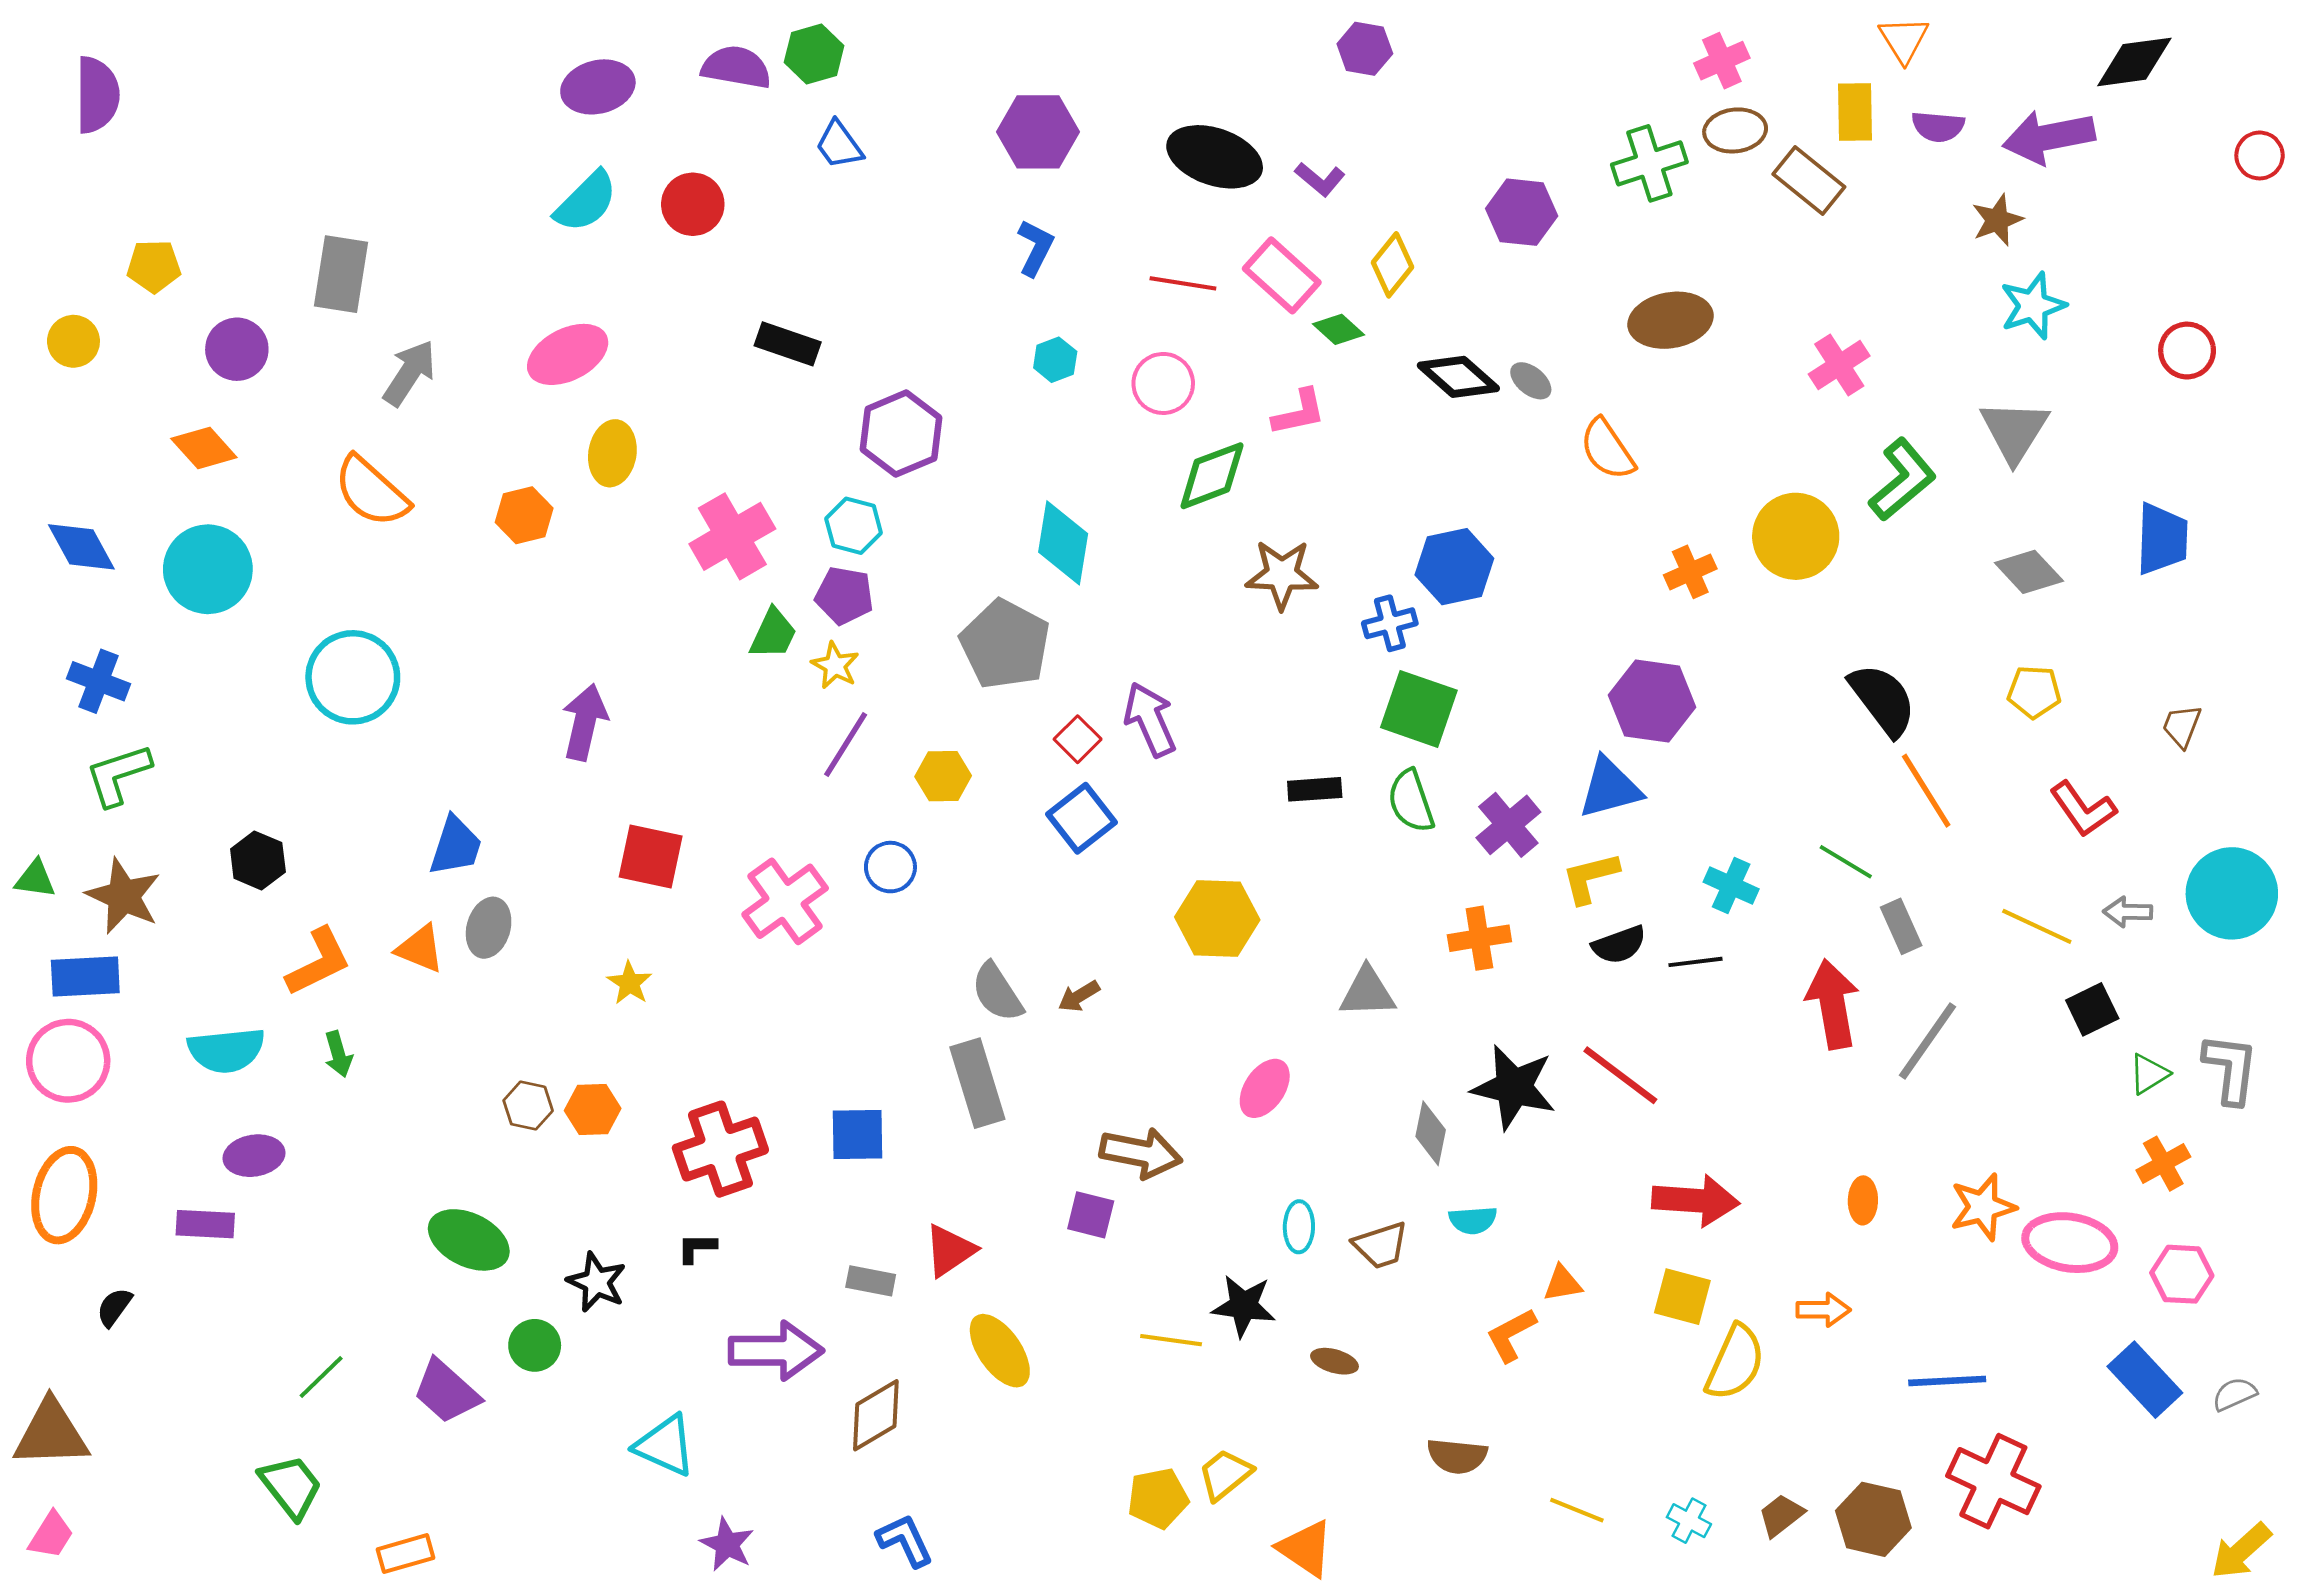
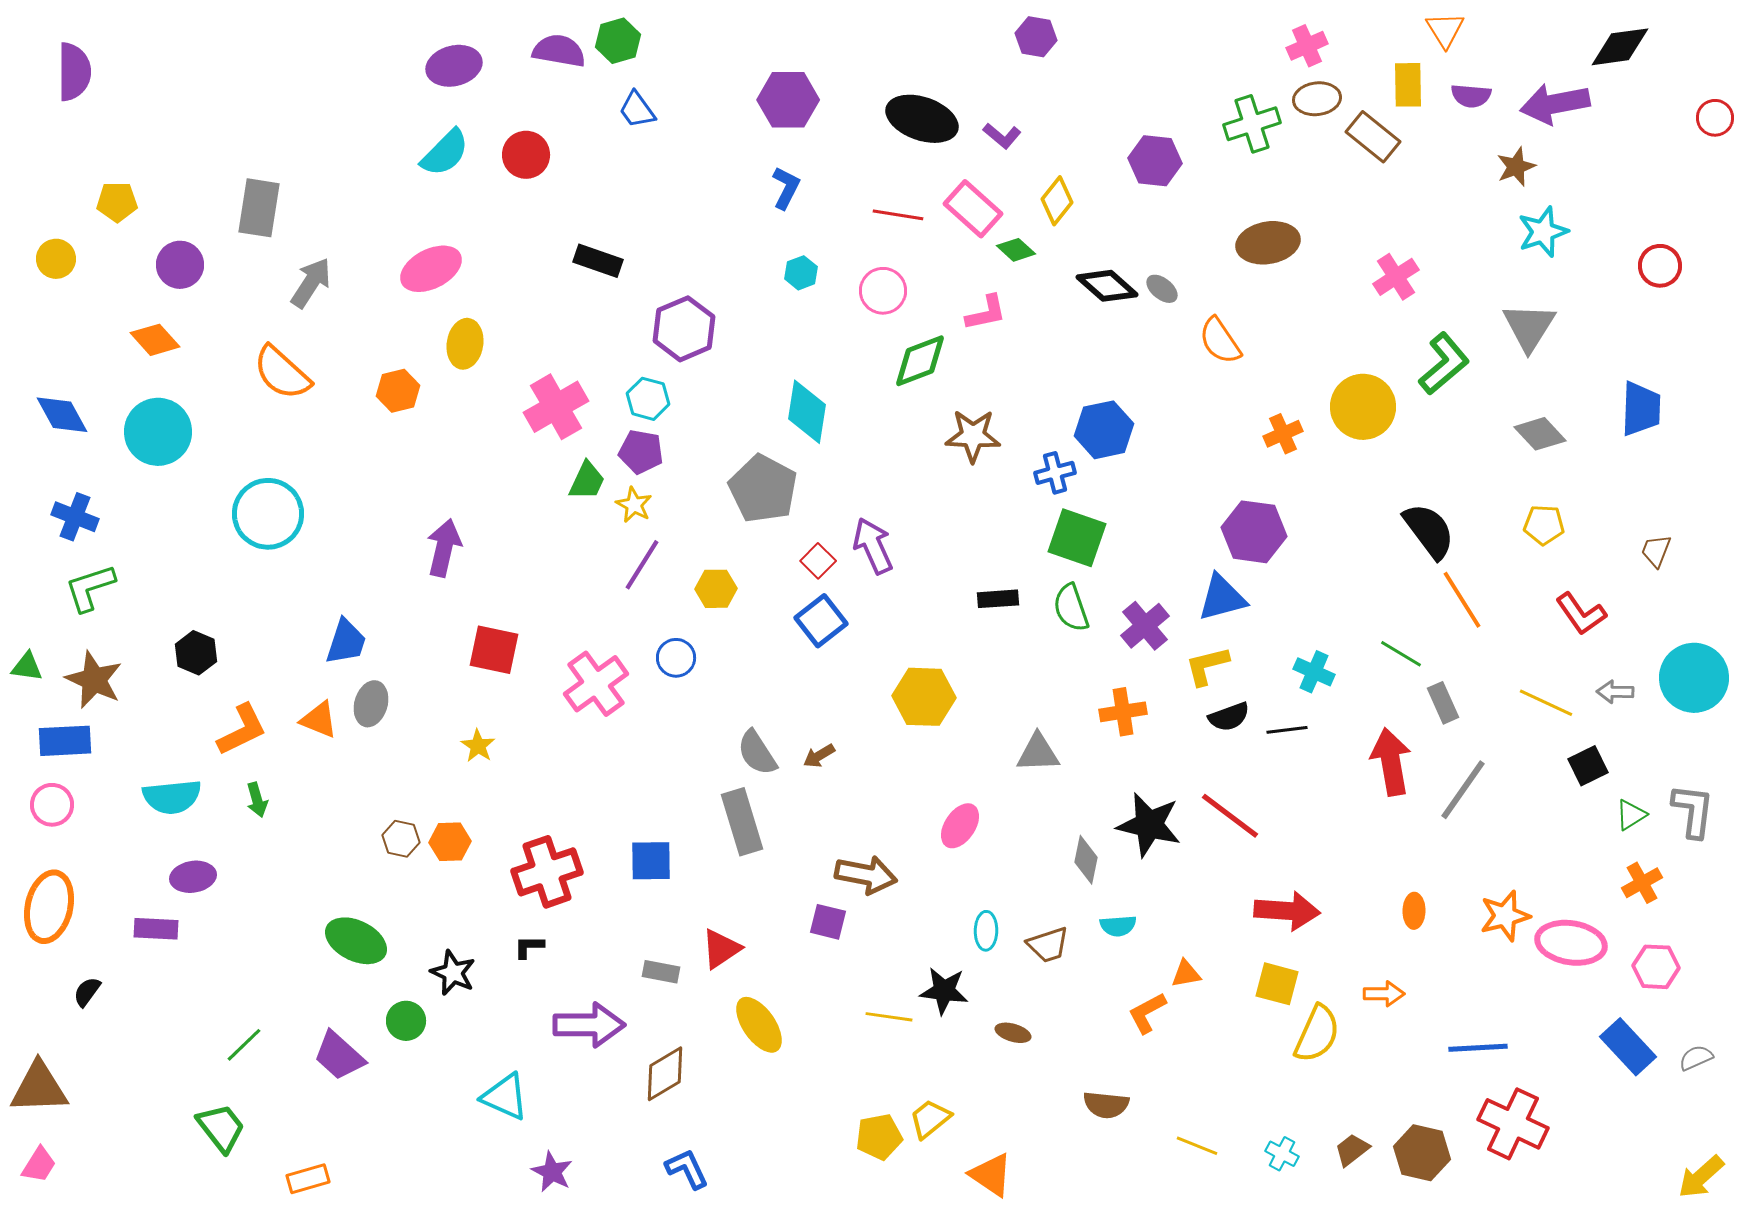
pink circle: (68, 1061) -> (52, 805), size x0.7

